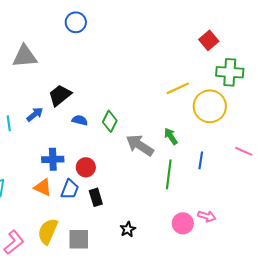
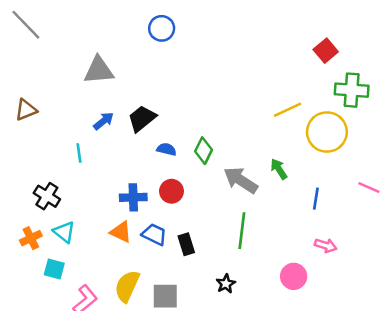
blue arrow: (35, 114) -> (104, 121), moved
red circle: (86, 167) -> (171, 191), moved
green line: (169, 174) -> (242, 231), moved
blue trapezoid: (70, 189) -> (154, 234), turned -85
pink arrow: (207, 216) -> (326, 246), moved

